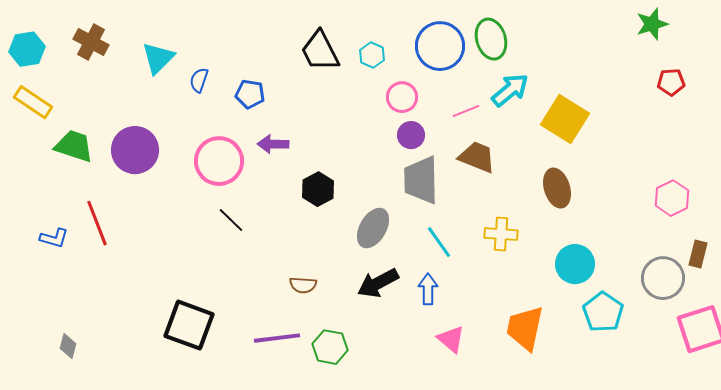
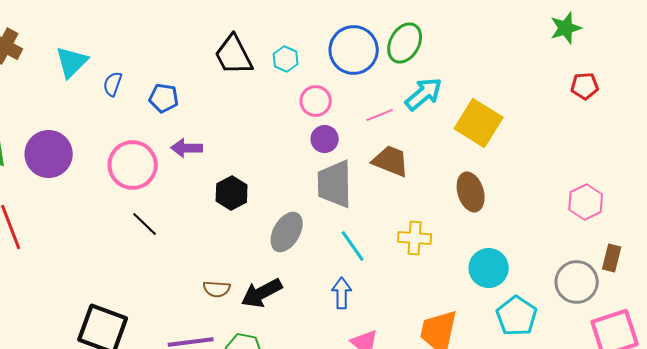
green ellipse: (491, 39) -> (405, 43), turned 45
black arrow: (378, 283) -> (262, 293), moved

